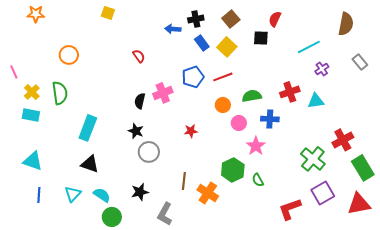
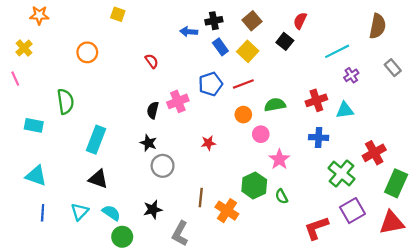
black square: (261, 38) -> (285, 41), turned 35
orange circle: (69, 55) -> (87, 52), moved
yellow cross: (32, 92) -> (24, 48), moved
blue cross: (270, 119) -> (319, 137), moved
green rectangle: (363, 168) -> (396, 183), turned 55

